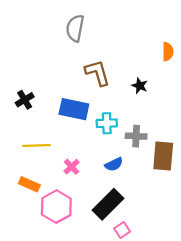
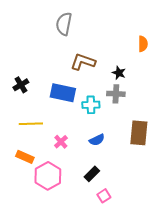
brown L-shape: (97, 73) -> (83, 62), turned -55
gray cross: (136, 136) -> (116, 94), moved
black rectangle: (108, 204) -> (92, 174), size x0.6

